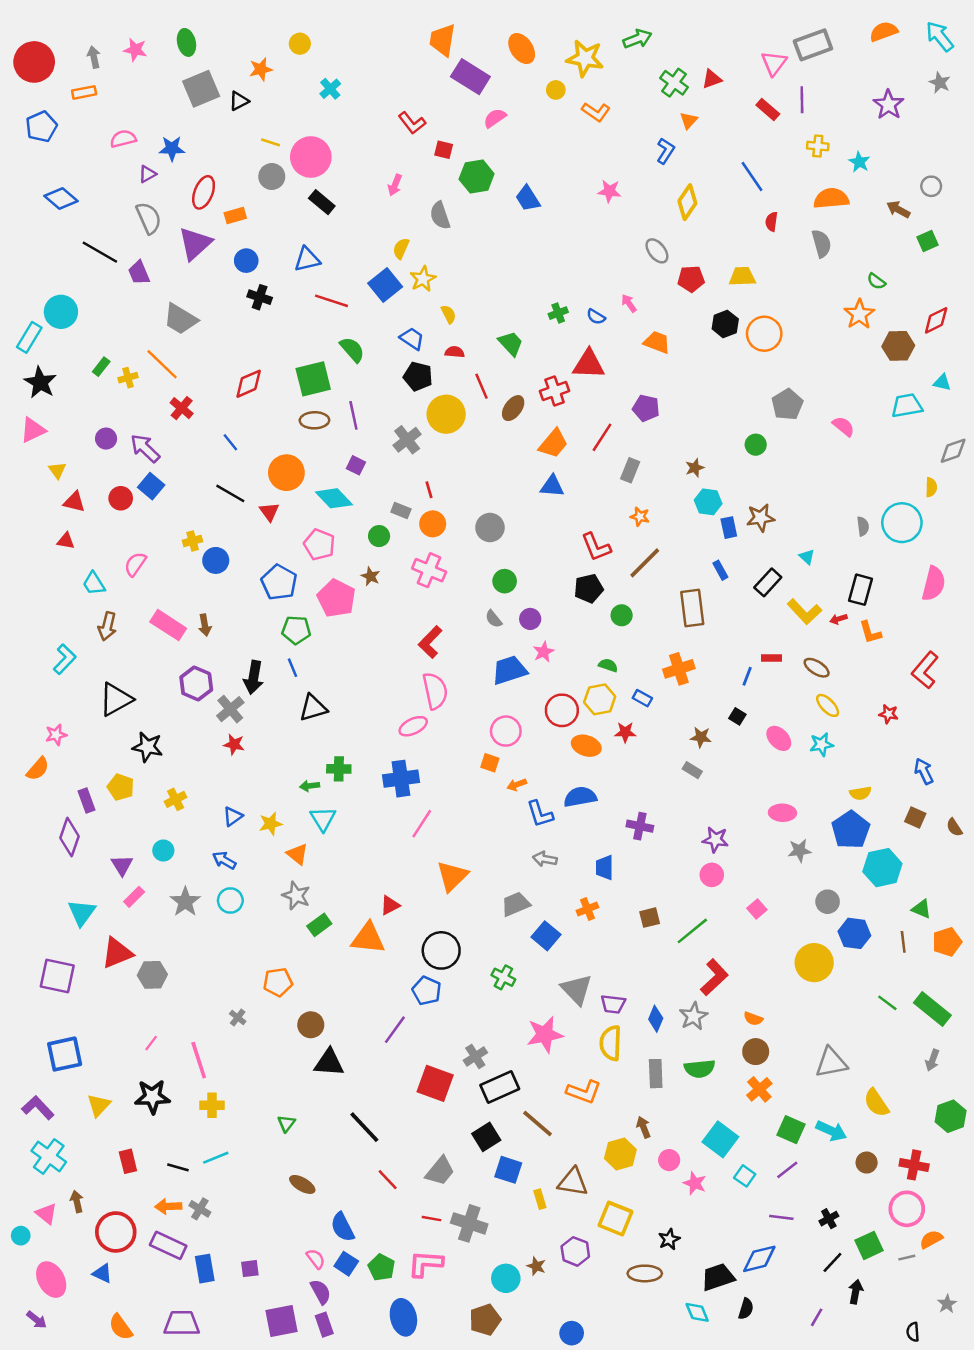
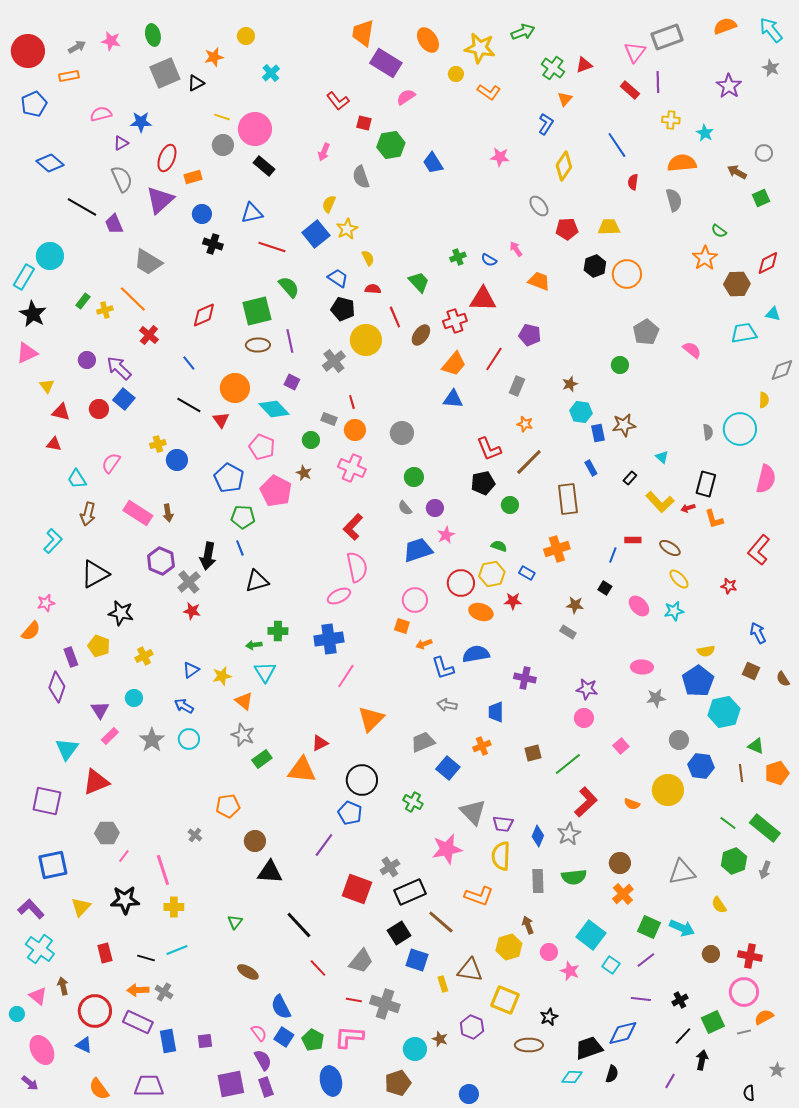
gray arrow: (94, 57) -> (77, 47), turned 72
black rectangle: (768, 582) -> (630, 478), size x0.6
gray hexagon: (152, 975) -> (107, 833), moved
orange semicircle: (753, 1019) -> (632, 804), moved
yellow semicircle: (876, 1103) -> (719, 905), size x0.7
green hexagon: (951, 1116) -> (734, 861), moved
cyan diamond: (697, 1312) -> (572, 1077), turned -65

